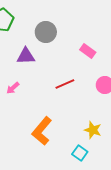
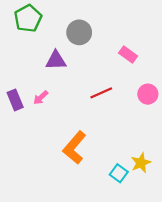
yellow star: (93, 130) -> (141, 163), moved, turned 30

